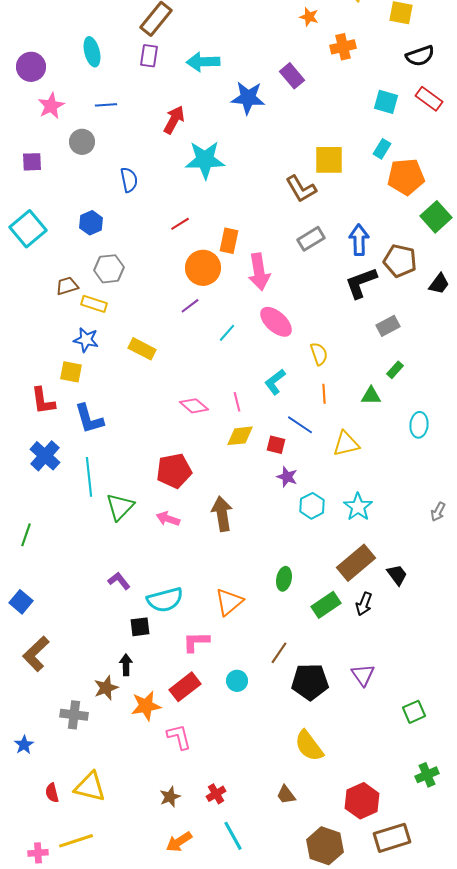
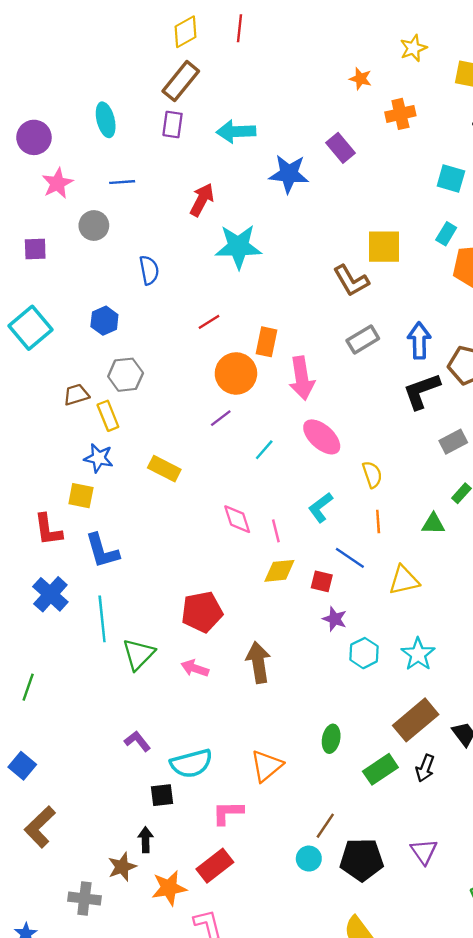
yellow rectangle: (94, 304) -> (108, 416), turned 50
pink diamond: (194, 406) -> (237, 519), moved, turned 32
cyan circle: (237, 681) -> (309, 859), moved

